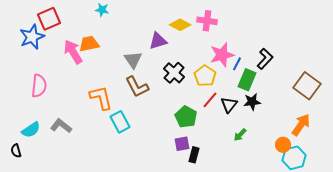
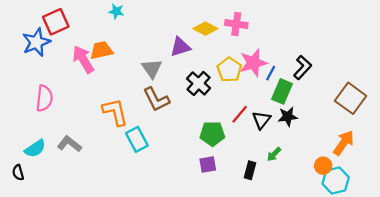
yellow pentagon: (205, 76) -> (229, 70), moved
green pentagon: (186, 117) -> (212, 134), turned -30
black rectangle: (194, 155) -> (250, 170), moved

